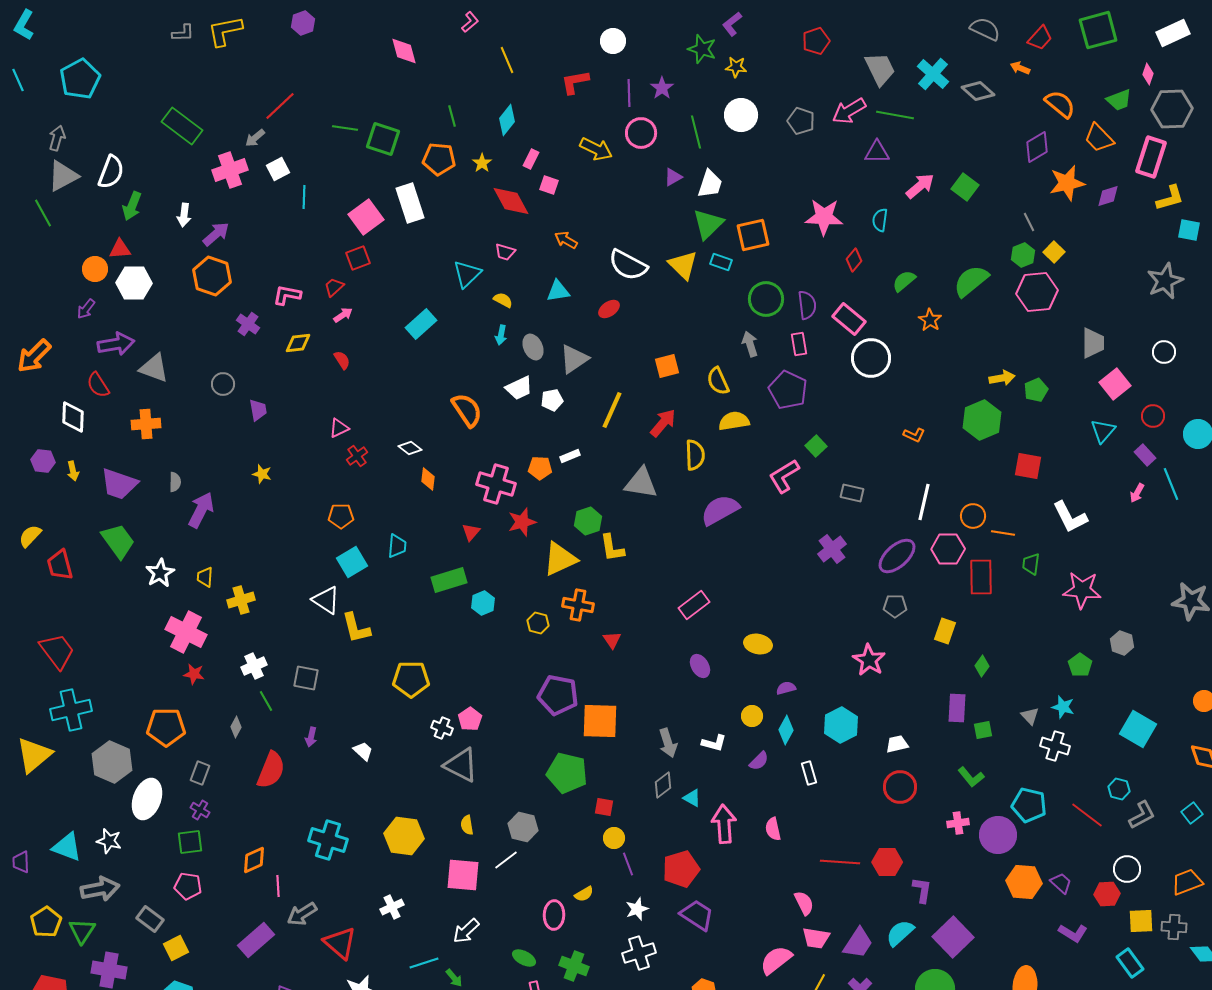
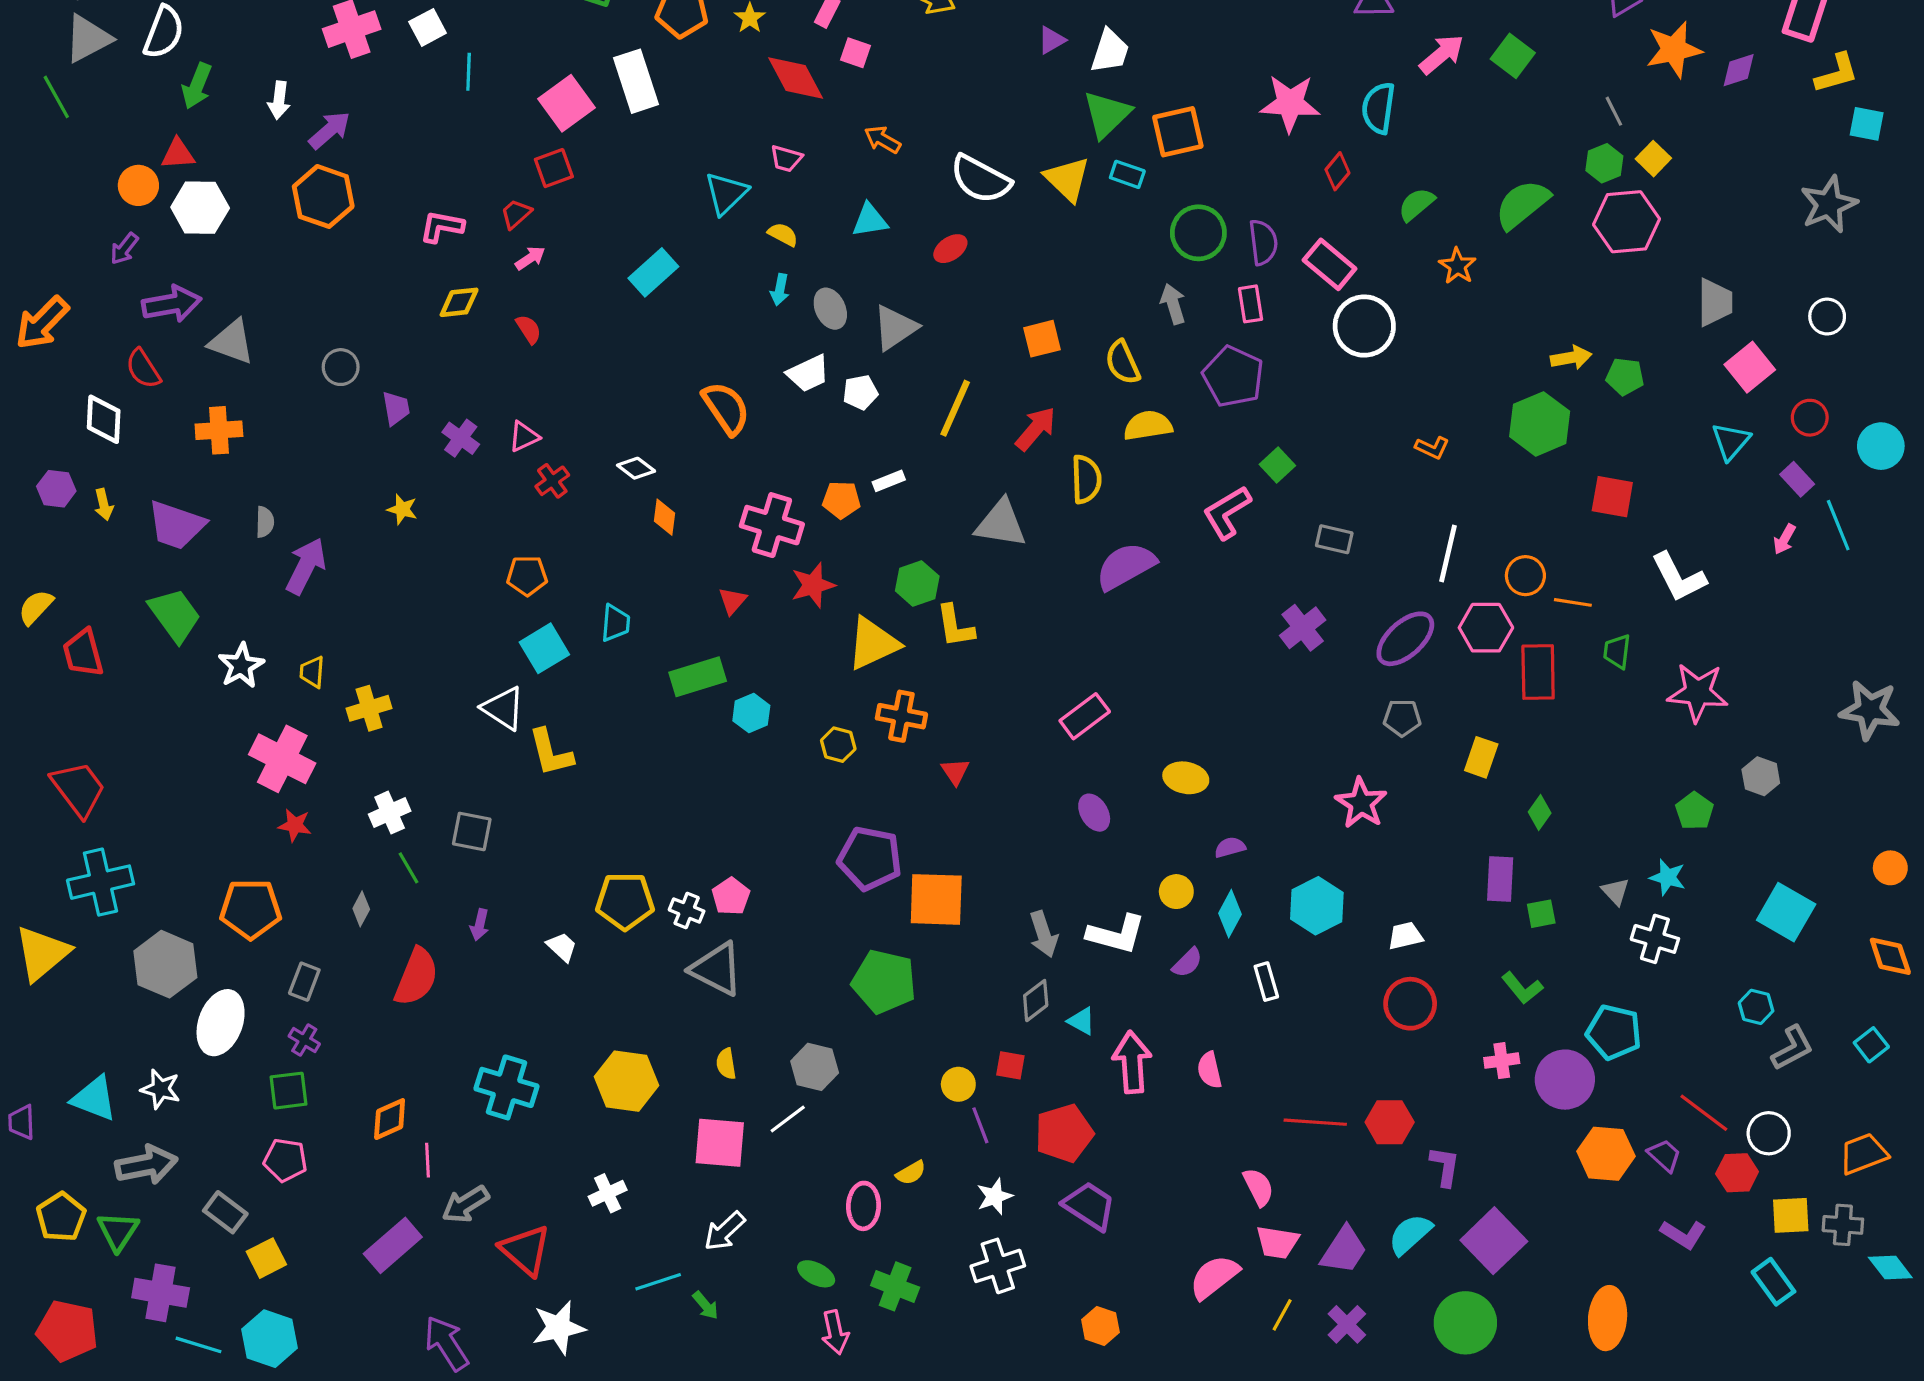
cyan semicircle: (880, 220) -> (1378, 108), size x1.4
purple cross: (248, 324) -> (461, 438), moved
green pentagon: (1036, 390) -> (1625, 377), turned 30
yellow pentagon: (411, 679) -> (625, 901), moved
white L-shape: (714, 743) -> (1116, 934), size x1.5
red square: (604, 807) -> (1010, 1065), moved
red line: (1087, 815) -> (1704, 1113), moved

